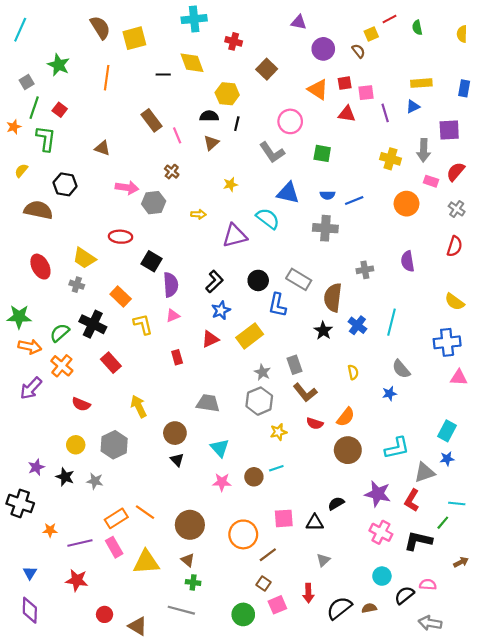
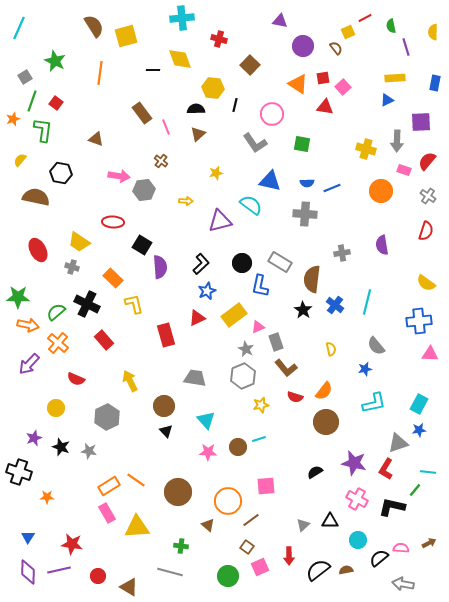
pink square: (366, 93) -> (343, 87), turned -35
purple line: (385, 113) -> (406, 47), moved
black line: (237, 124) -> (235, 105), moved
pink triangle: (173, 316) -> (258, 327), moved
red rectangle: (177, 357) -> (166, 335), size x1.6
yellow circle: (76, 445) -> (56, 408), moved
cyan L-shape: (397, 448) -> (374, 403), moved
black triangle: (315, 523) -> (330, 521), moved
purple line: (80, 543) -> (59, 570), moved
brown triangle: (188, 560) -> (208, 525), moved
brown arrow: (461, 562) -> (429, 543), moved

